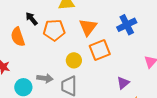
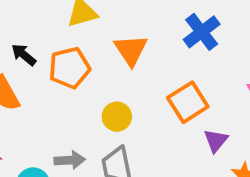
orange square: (100, 50) -> (188, 102), moved

